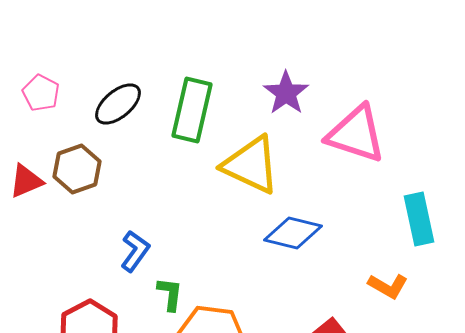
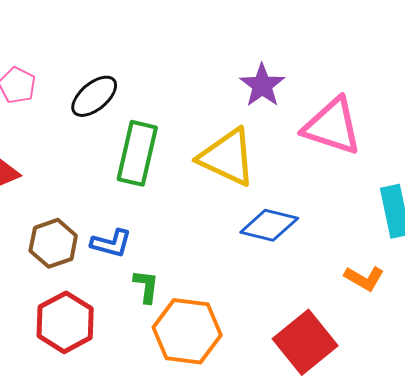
green rectangle: (192, 110) -> (137, 153), moved
brown hexagon: (77, 169) -> (53, 243), moved
blue L-shape: (135, 251) -> (111, 243), turned 69

